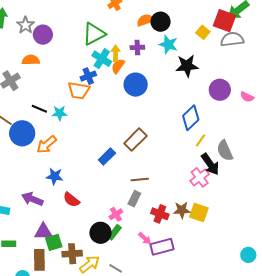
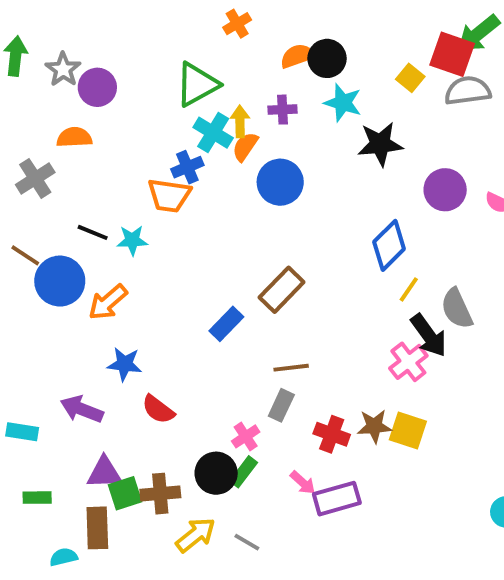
brown cross: (72, 254) -> (160, 494), moved

